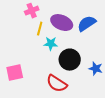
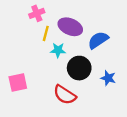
blue semicircle: (87, 24) -> (98, 40), moved

